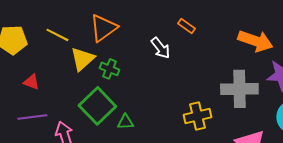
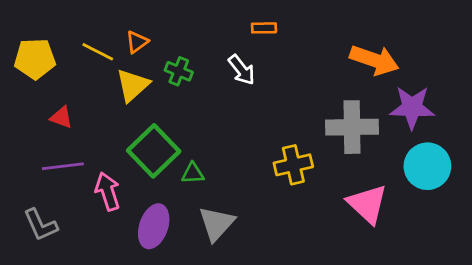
orange rectangle: (186, 26) -> (264, 28), moved, turned -36
orange triangle: (103, 28) -> (137, 42), moved, size x0.6
green cross: (109, 69) -> (179, 71), moved

